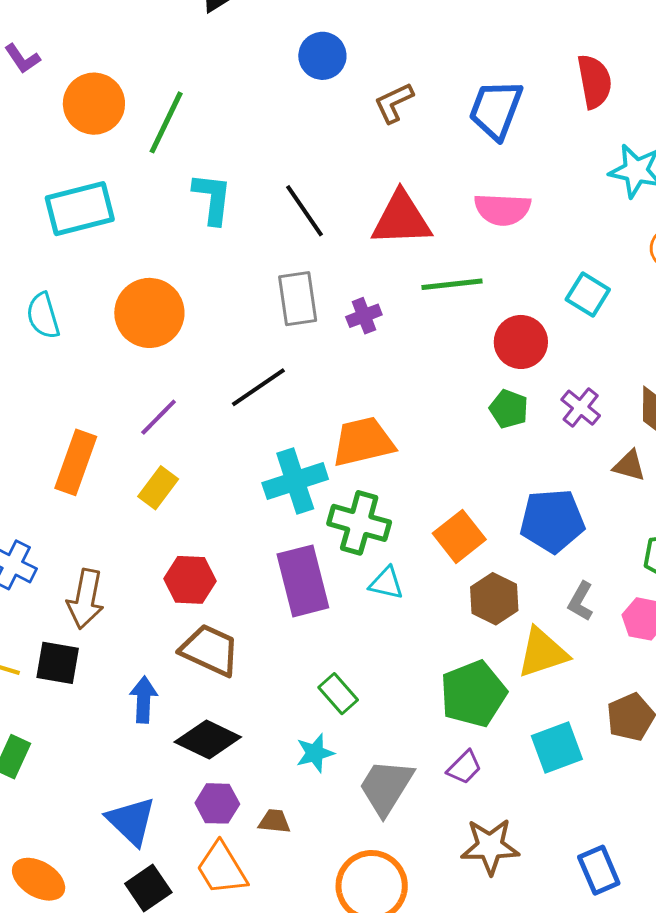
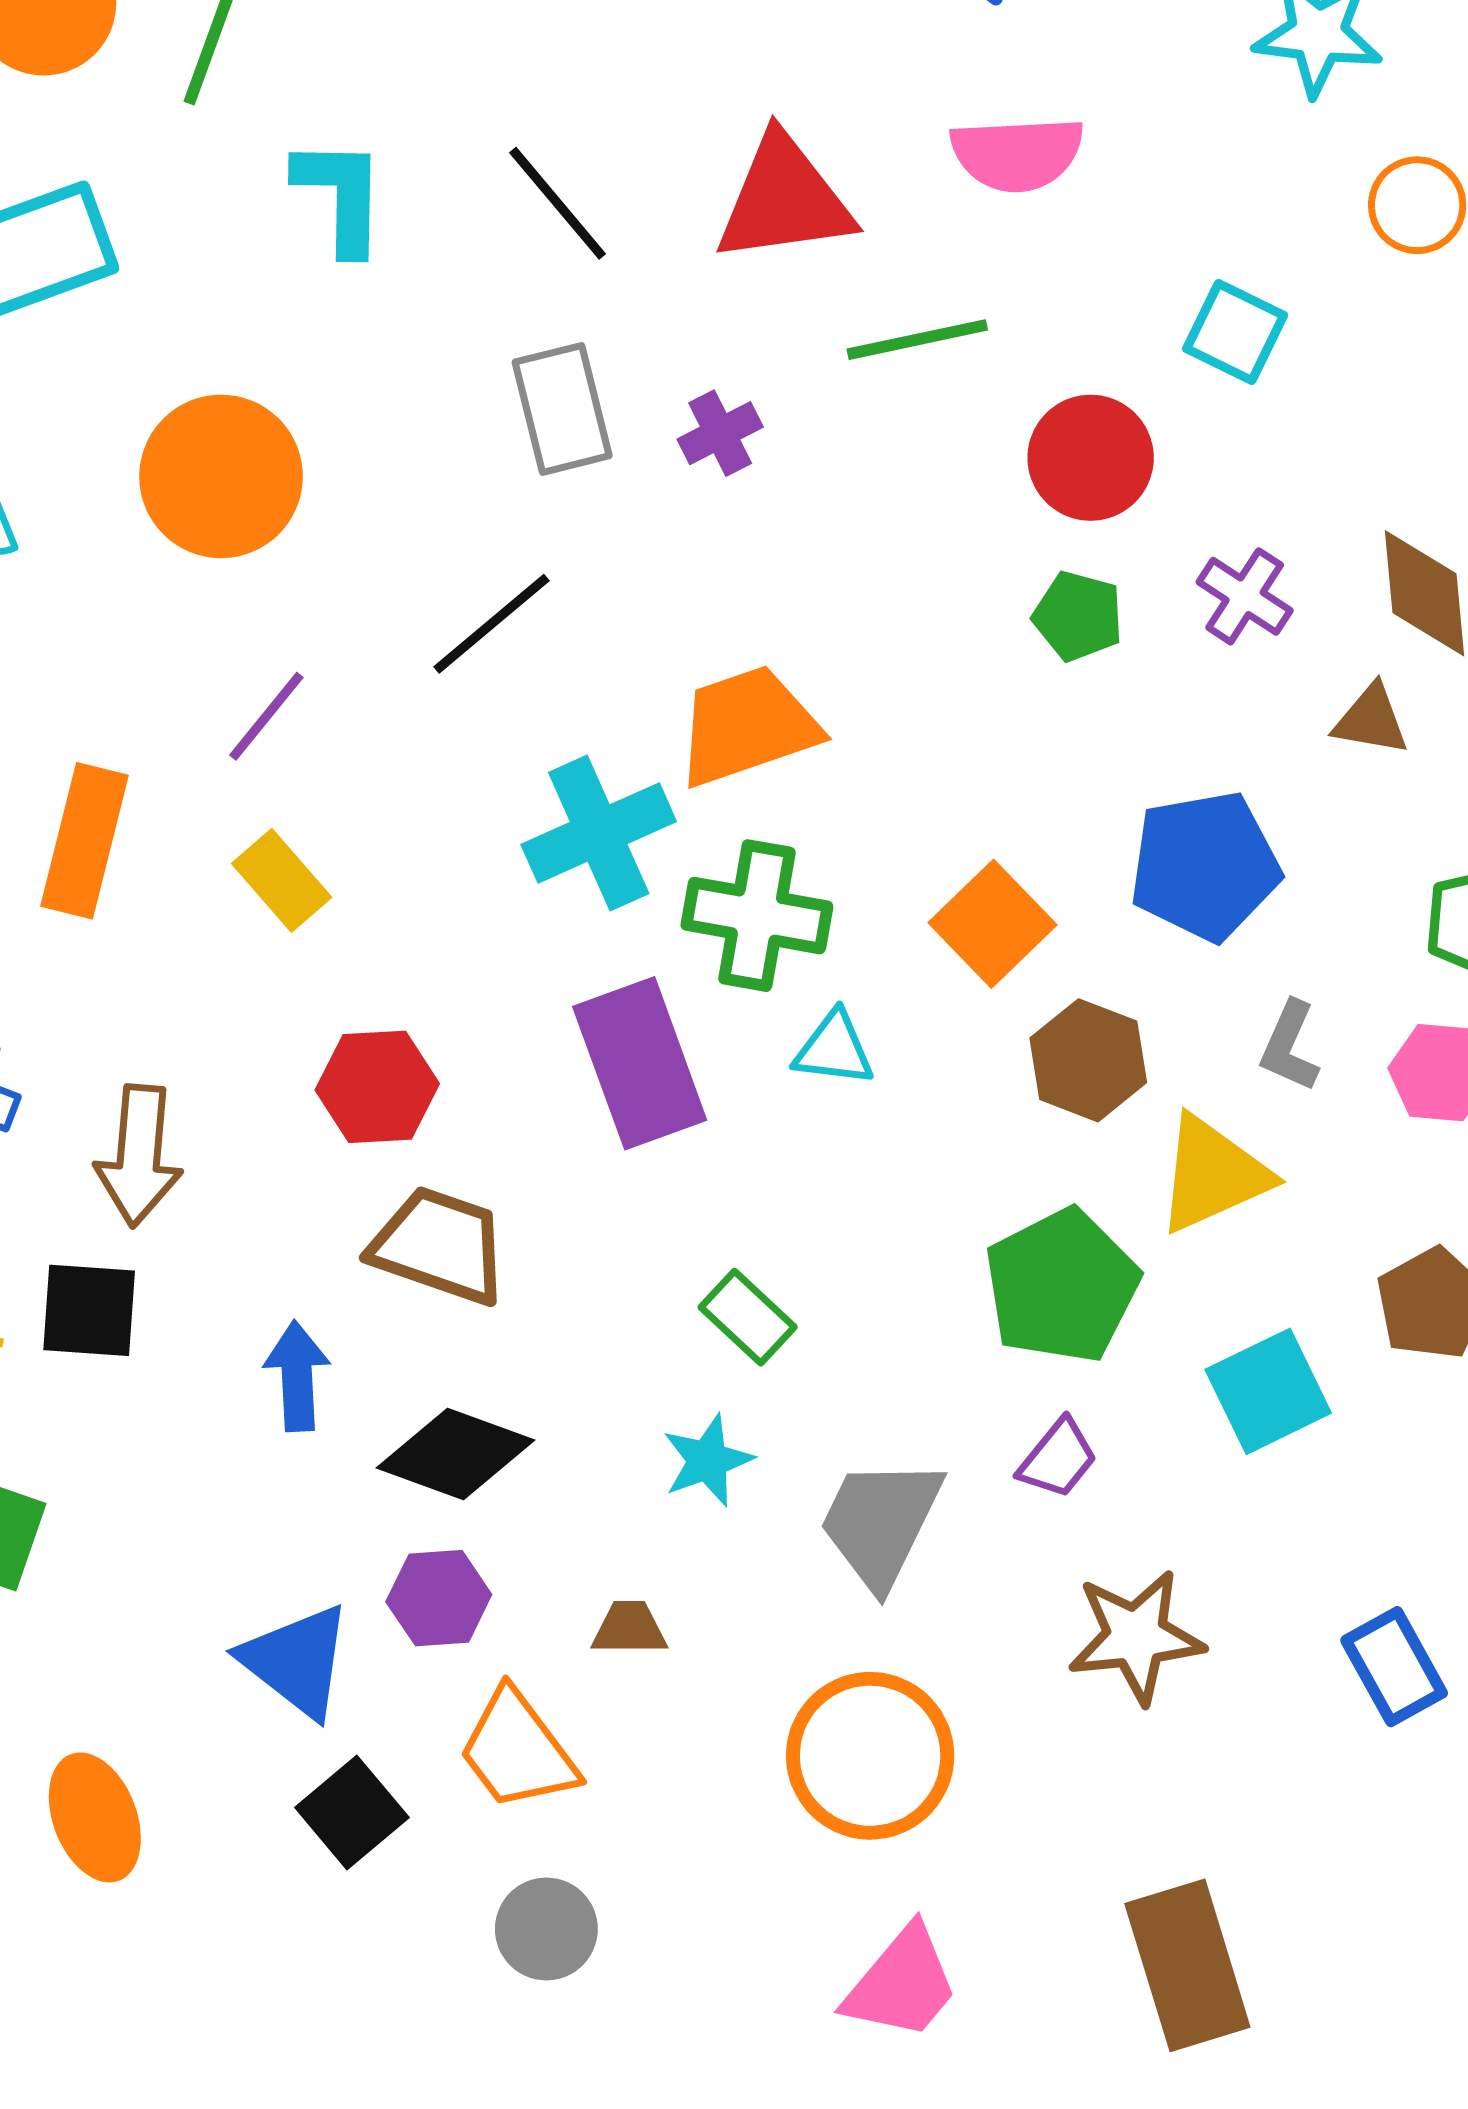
yellow rectangle: (158, 488) -> (282, 880), turned -72
purple hexagon: (217, 803) -> (439, 1598), moved
orange ellipse: (39, 879) -> (95, 1817), turned 44

